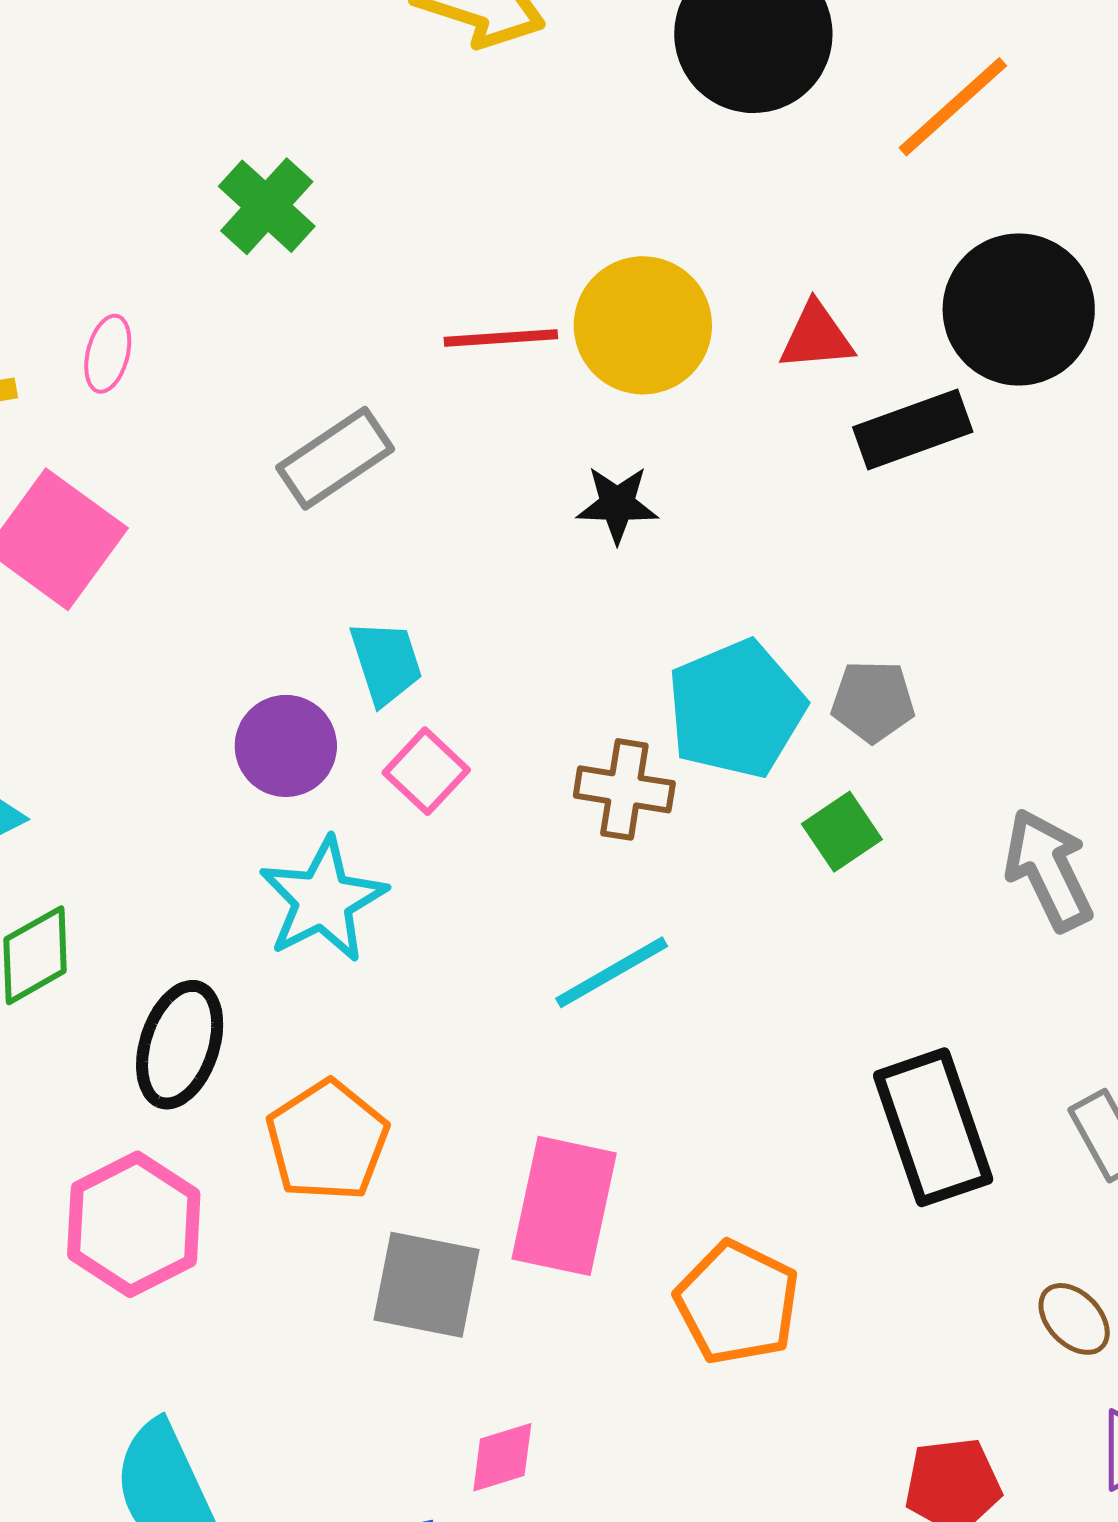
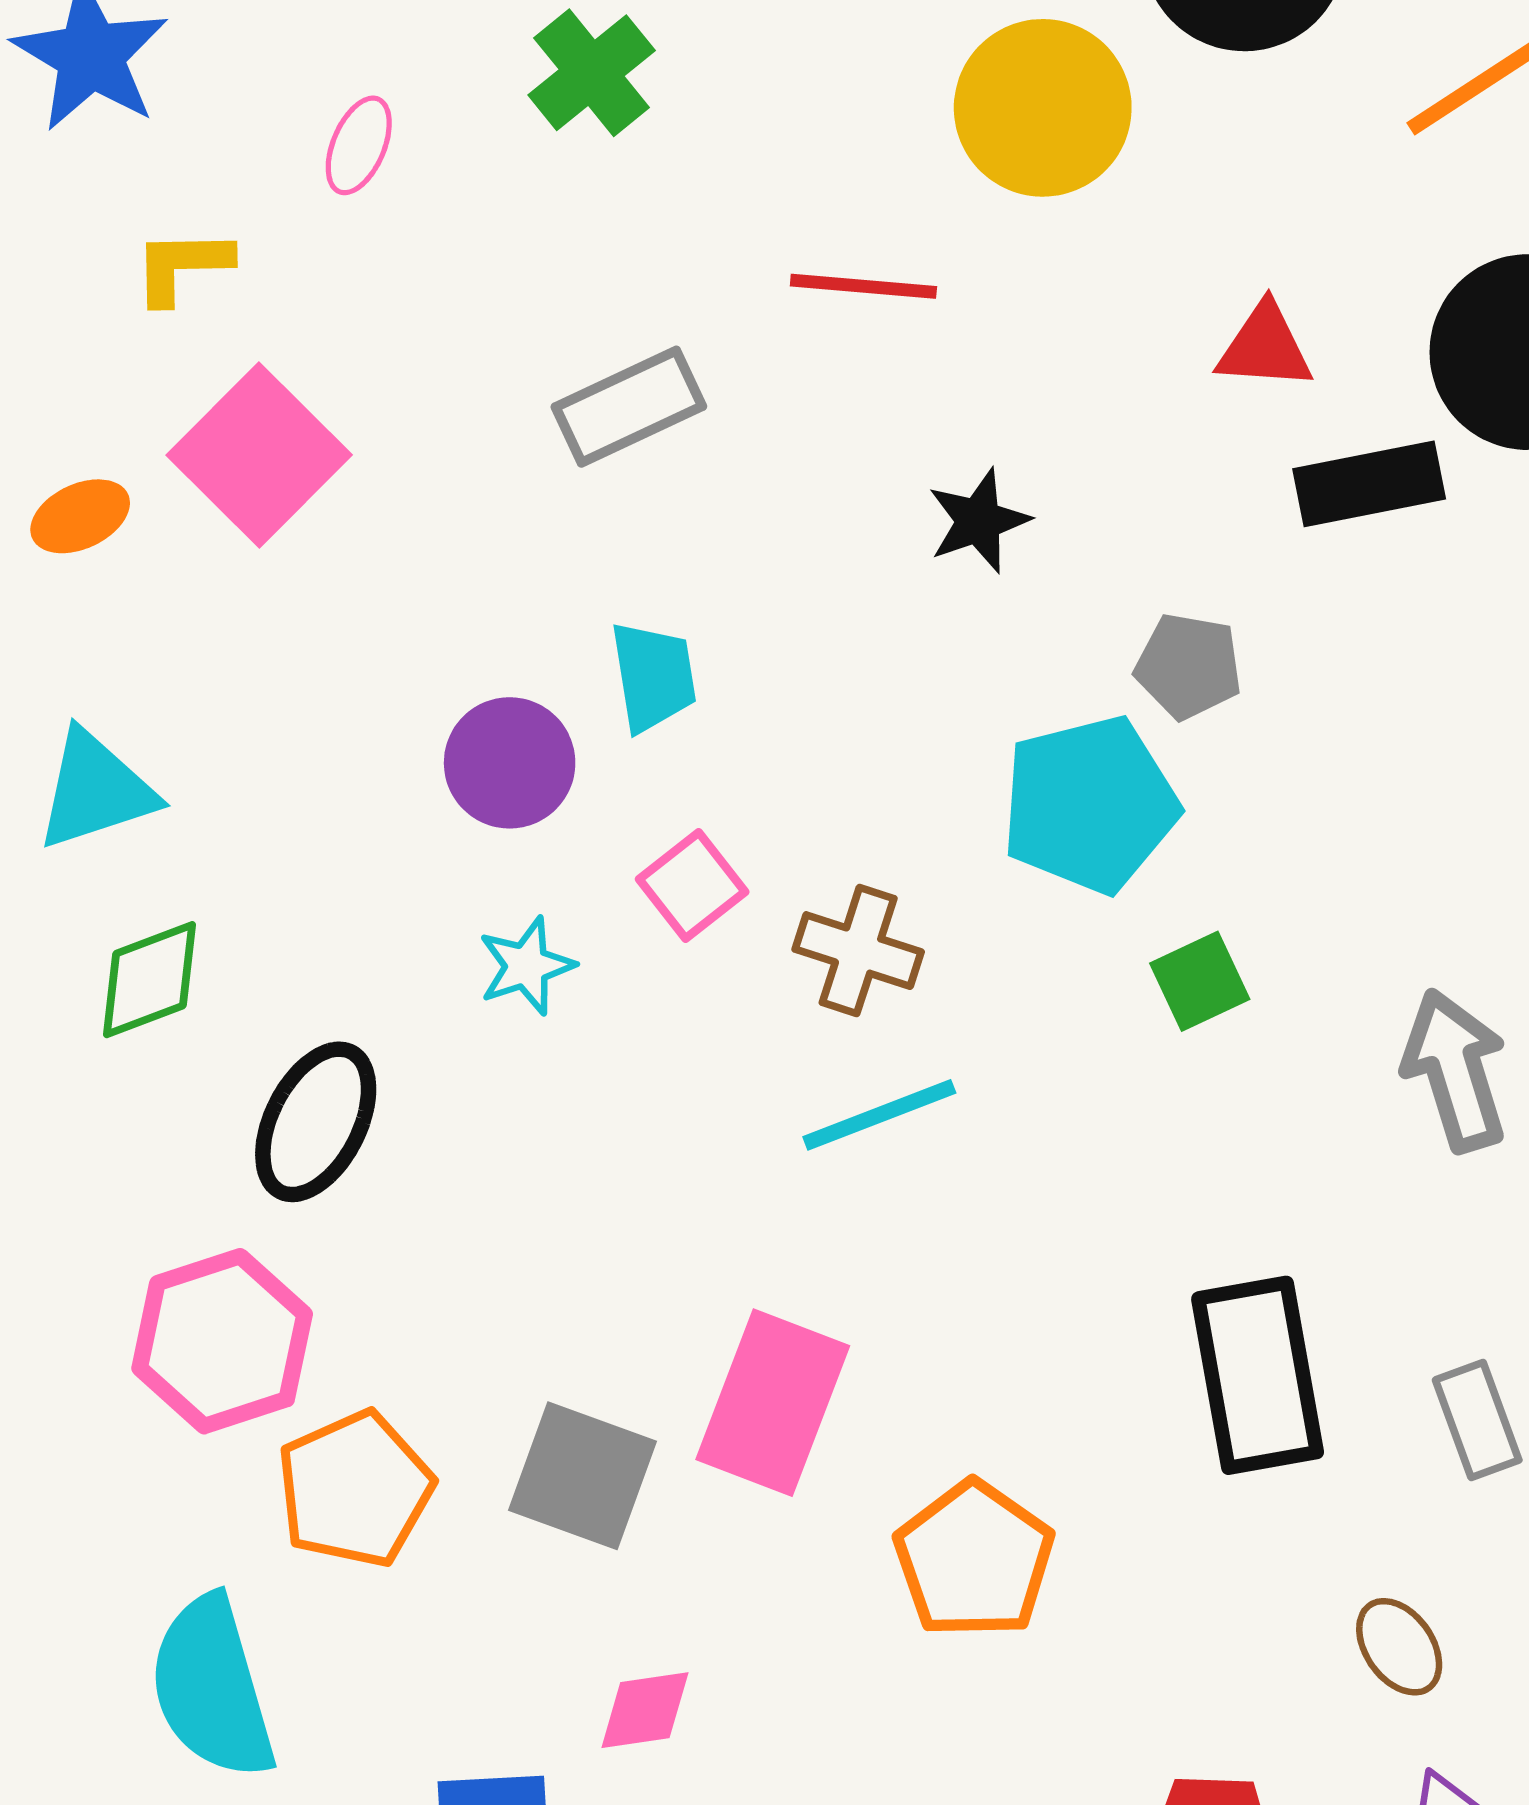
yellow circle: (643, 325) -> (1043, 108), moved
pink ellipse: (108, 354) -> (359, 145), moved
black star: (617, 504) -> (979, 521), turned -30
gray pentagon: (873, 701) -> (1189, 666), moved
pink square: (426, 771) -> (692, 886), moved
brown cross: (624, 789) -> (858, 951), moved
cyan star: (323, 900) -> (526, 966), size x0.6
orange pentagon: (327, 1141) -> (355, 1489), moved

